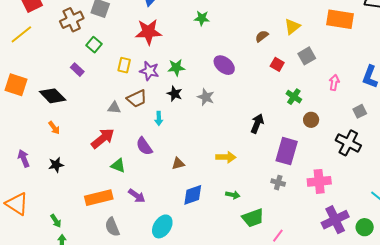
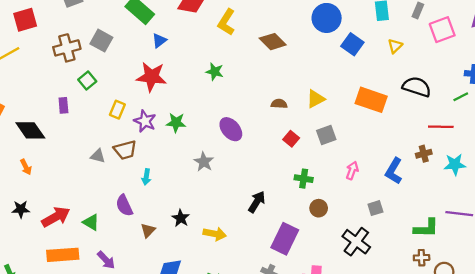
brown semicircle: (262, 36) -> (279, 104), turned 32
purple rectangle: (77, 70) -> (63, 105), turned 32
black star: (175, 94) -> (181, 218), moved
green cross: (294, 97) -> (304, 179), turned -35
red arrow: (103, 138) -> (56, 217), moved
brown triangle: (178, 164) -> (148, 230), moved, turned -40

